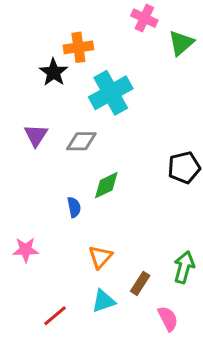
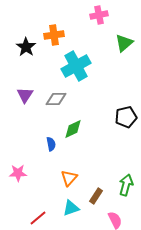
pink cross: (144, 18) -> (99, 15), turned -36
green triangle: (181, 43) -> (124, 43), moved
black star: (54, 72) -> (26, 47), moved

